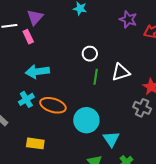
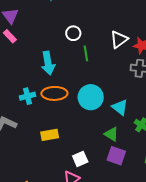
cyan arrow: (37, 72) -> (48, 63), moved, turned -75
white triangle: (121, 72) -> (119, 39), moved
cyan cross: (26, 99) -> (28, 96), turned 35

